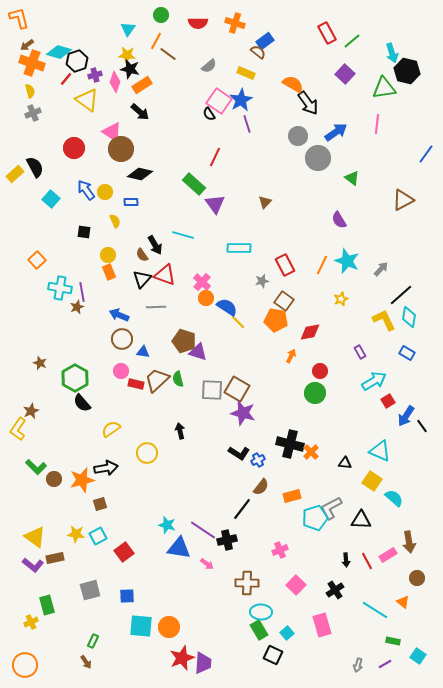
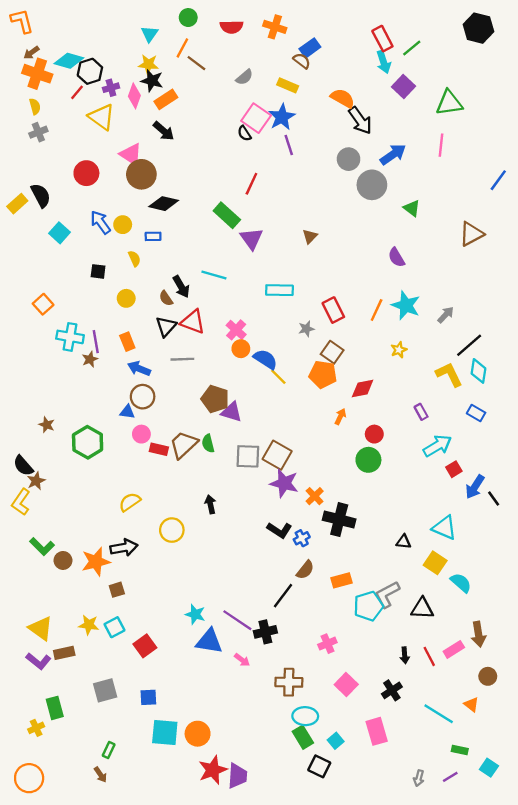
cyan arrow: (392, 53) -> (384, 62), moved
black hexagon: (407, 71) -> (478, 28), moved
orange rectangle: (109, 272) -> (127, 342), moved
blue triangle: (143, 352) -> (127, 412), moved
black semicircle: (82, 403) -> (23, 466), moved
orange cross: (311, 452) -> (315, 496), moved

